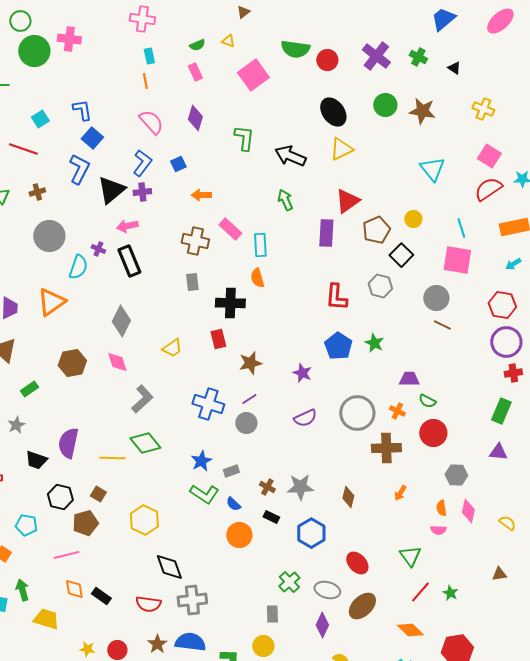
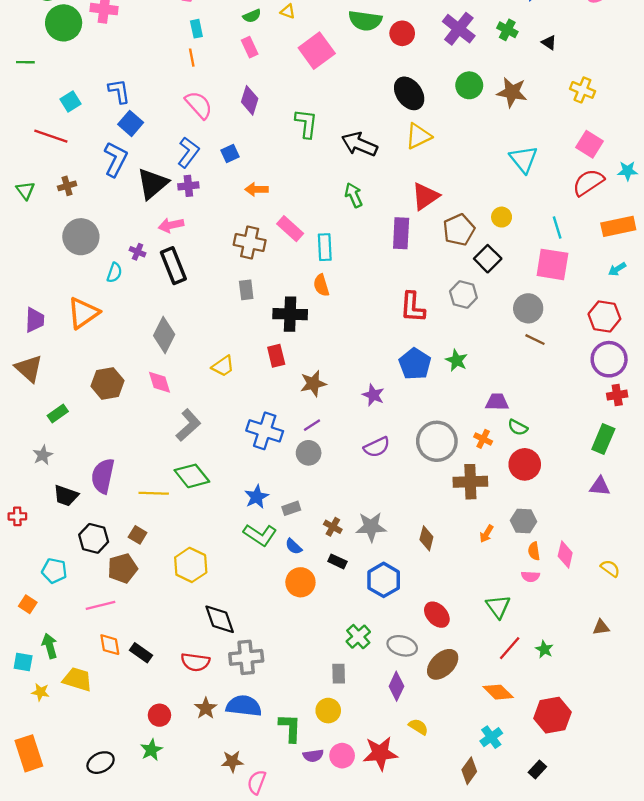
cyan semicircle: (78, 267) -> (114, 273), size x0.7
gray hexagon: (456, 475) -> (524, 521), moved
yellow star: (87, 649) -> (40, 692), moved

